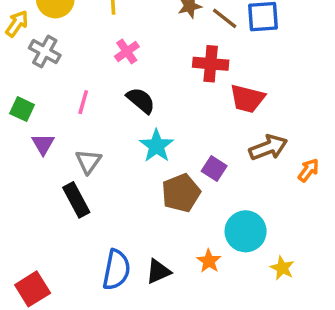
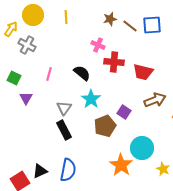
pink cross: (127, 52) -> (98, 45), moved, turned -32
red cross: (211, 64) -> (114, 62), moved
gray triangle: (88, 161) -> (64, 108), moved
black rectangle: (76, 200) -> (64, 130), moved
orange star: (209, 261) -> (121, 165), size x1.6
black triangle: (158, 271) -> (40, 171), moved

